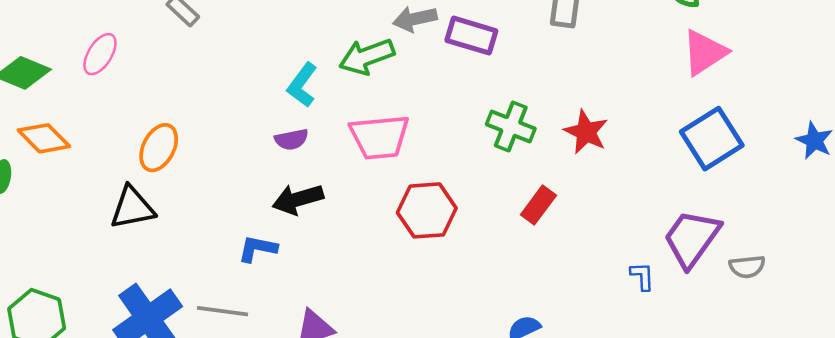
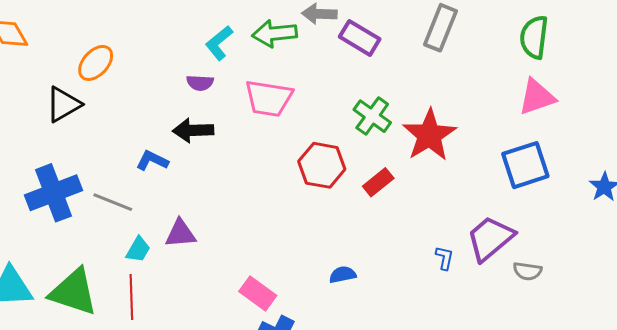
red star: (586, 132) -> (429, 135), size x1.5
black triangle: (132, 208) -> (63, 104), turned -33
red hexagon: (427, 210) -> (322, 165), moved

